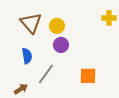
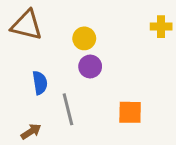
brown triangle: (31, 23) -> (27, 25), moved, turned -35
gray line: (46, 74) -> (68, 109), turned -50

